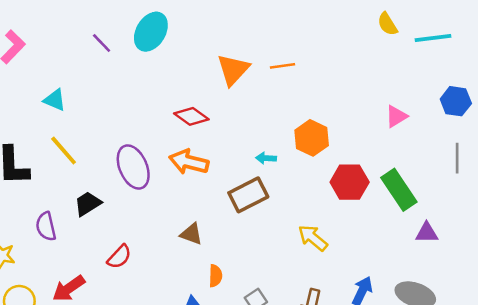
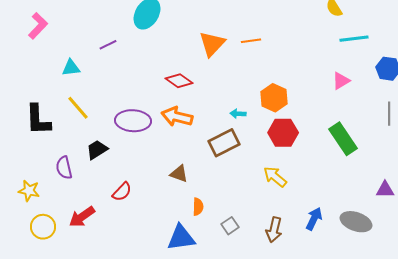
cyan line: (433, 38) -> (354, 39), moved
purple line: (102, 43) -> (108, 45), moved, turned -72
cyan triangle: (55, 100) -> (71, 68), turned -30
purple ellipse: (133, 167) -> (133, 121), turned -64
red hexagon: (350, 182) -> (283, 133), moved
purple triangle: (427, 233) -> (385, 190), moved

